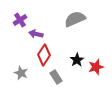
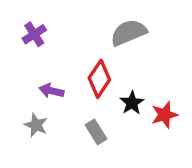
purple arrow: (36, 34) -> (51, 91), moved
red diamond: (44, 55) -> (99, 79), moved

